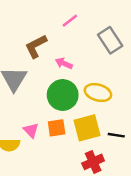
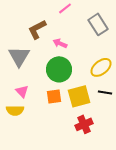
yellow ellipse: (98, 93) -> (101, 67), moved, turned -55
pink triangle: (31, 130) -> (22, 91), moved
black line: (116, 135) -> (105, 92), moved

